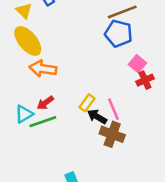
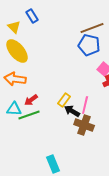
orange arrow: (43, 69) -> (15, 79), moved
pink line: (113, 109) -> (85, 105), turned 36
cyan triangle: (24, 114) -> (14, 109), turned 35

